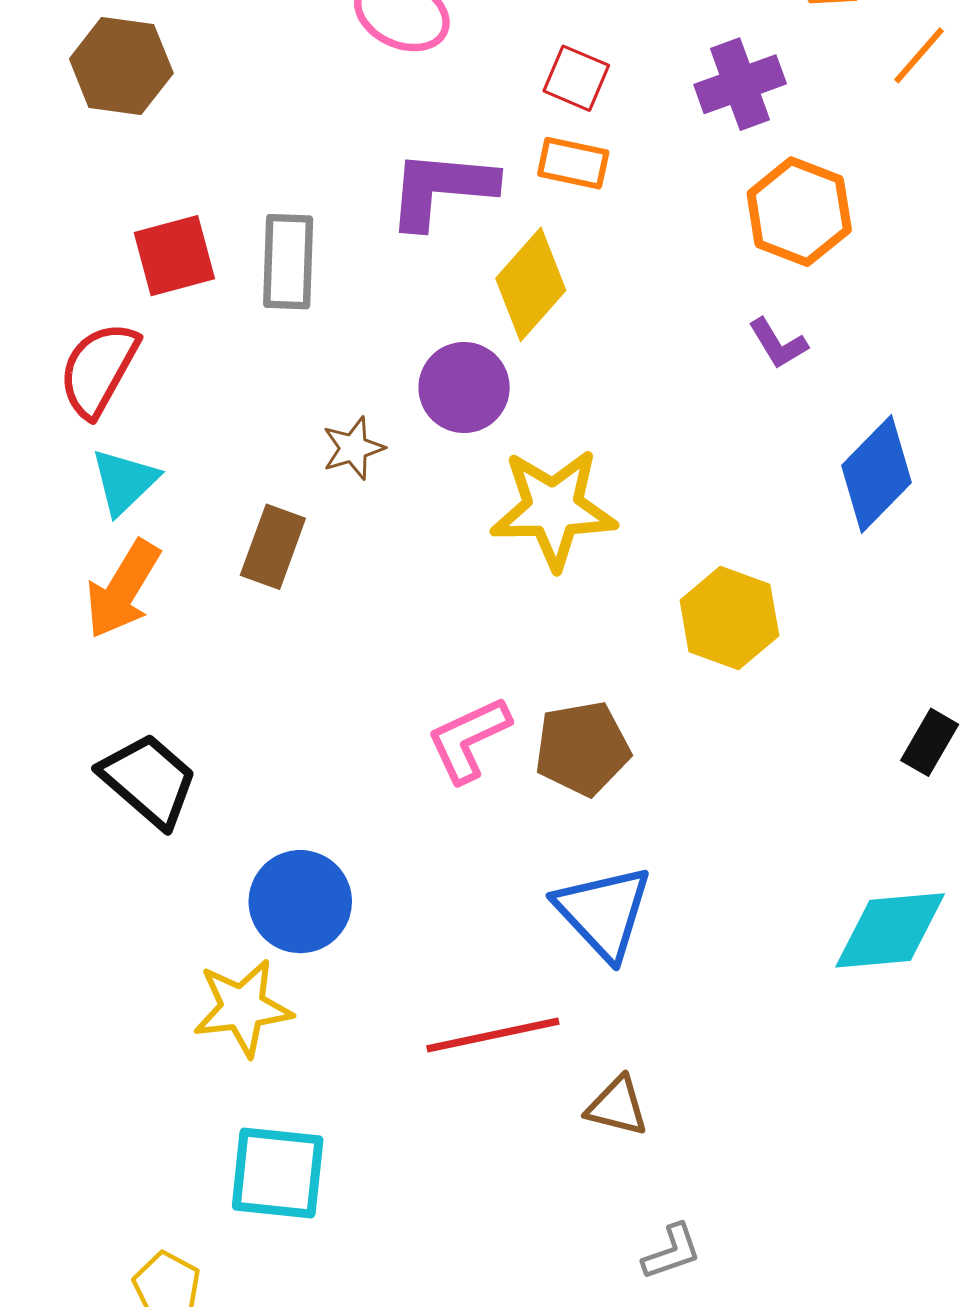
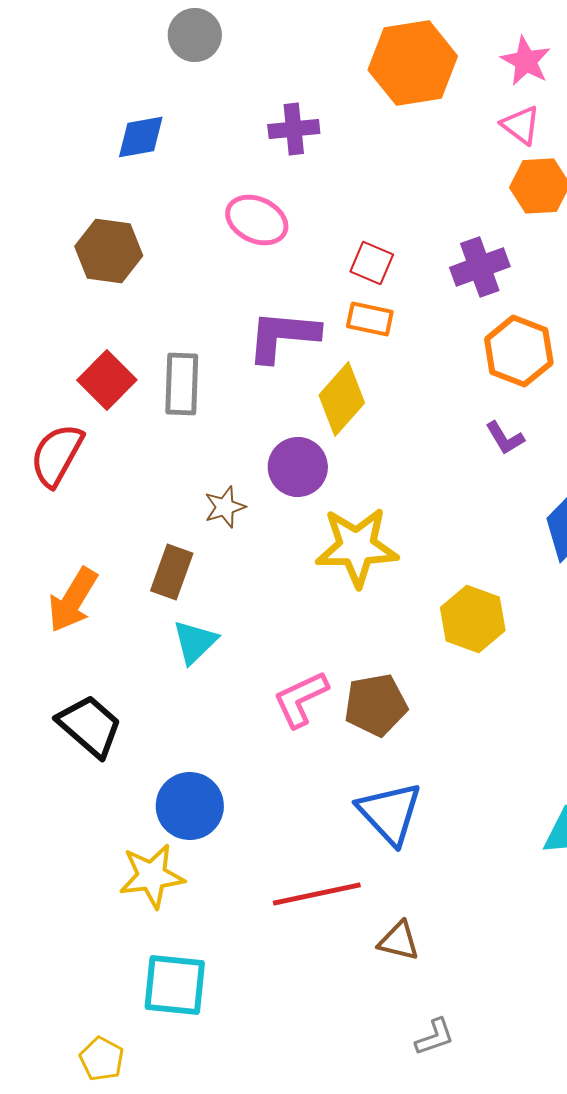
brown hexagon: (121, 66) -> (109, 251), moved
red square: (174, 256) -> (107, 380), turned -30
cyan triangle: (124, 482) -> (195, 642), moved

